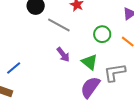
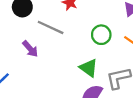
purple arrow: (63, 55) -> (30, 49), moved

